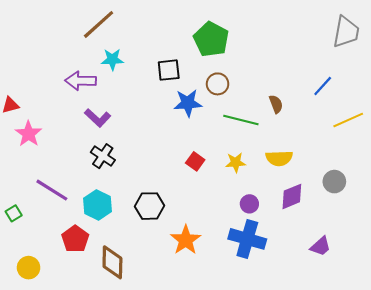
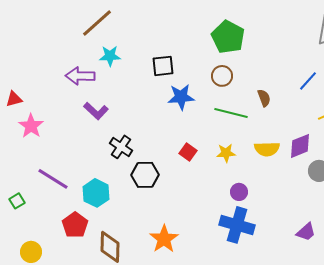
green pentagon: (211, 39) -> (228, 37), moved
brown circle: (218, 84) -> (222, 76), moved
black cross: (103, 156) -> (121, 147), moved
purple diamond: (292, 196) -> (300, 146), moved
black hexagon: (150, 206) -> (145, 175), moved
orange star: (186, 240) -> (164, 239), moved

